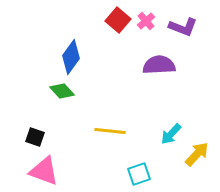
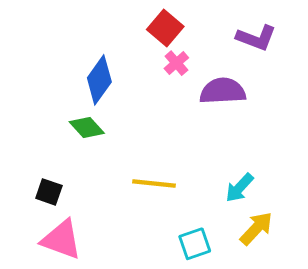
pink cross: (146, 21) -> (176, 63), moved
yellow arrow: (197, 154) -> (256, 228), moved

